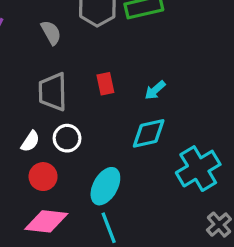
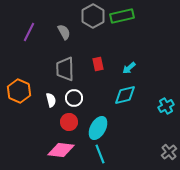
white semicircle: (30, 141) -> (51, 100), turned -48
cyan cross: (198, 169) -> (166, 106), moved, size x0.6
red circle: (43, 177) -> (69, 122), moved

